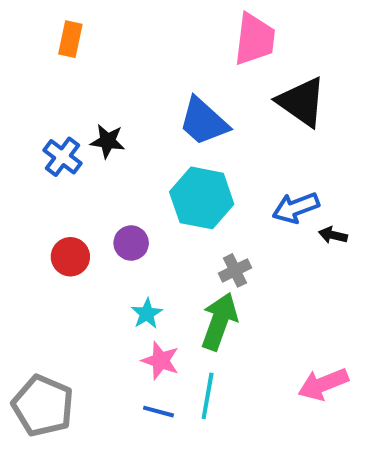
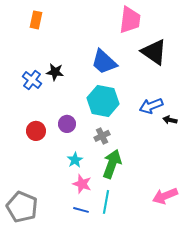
gray cross: (235, 270) -> (102, 136), moved

